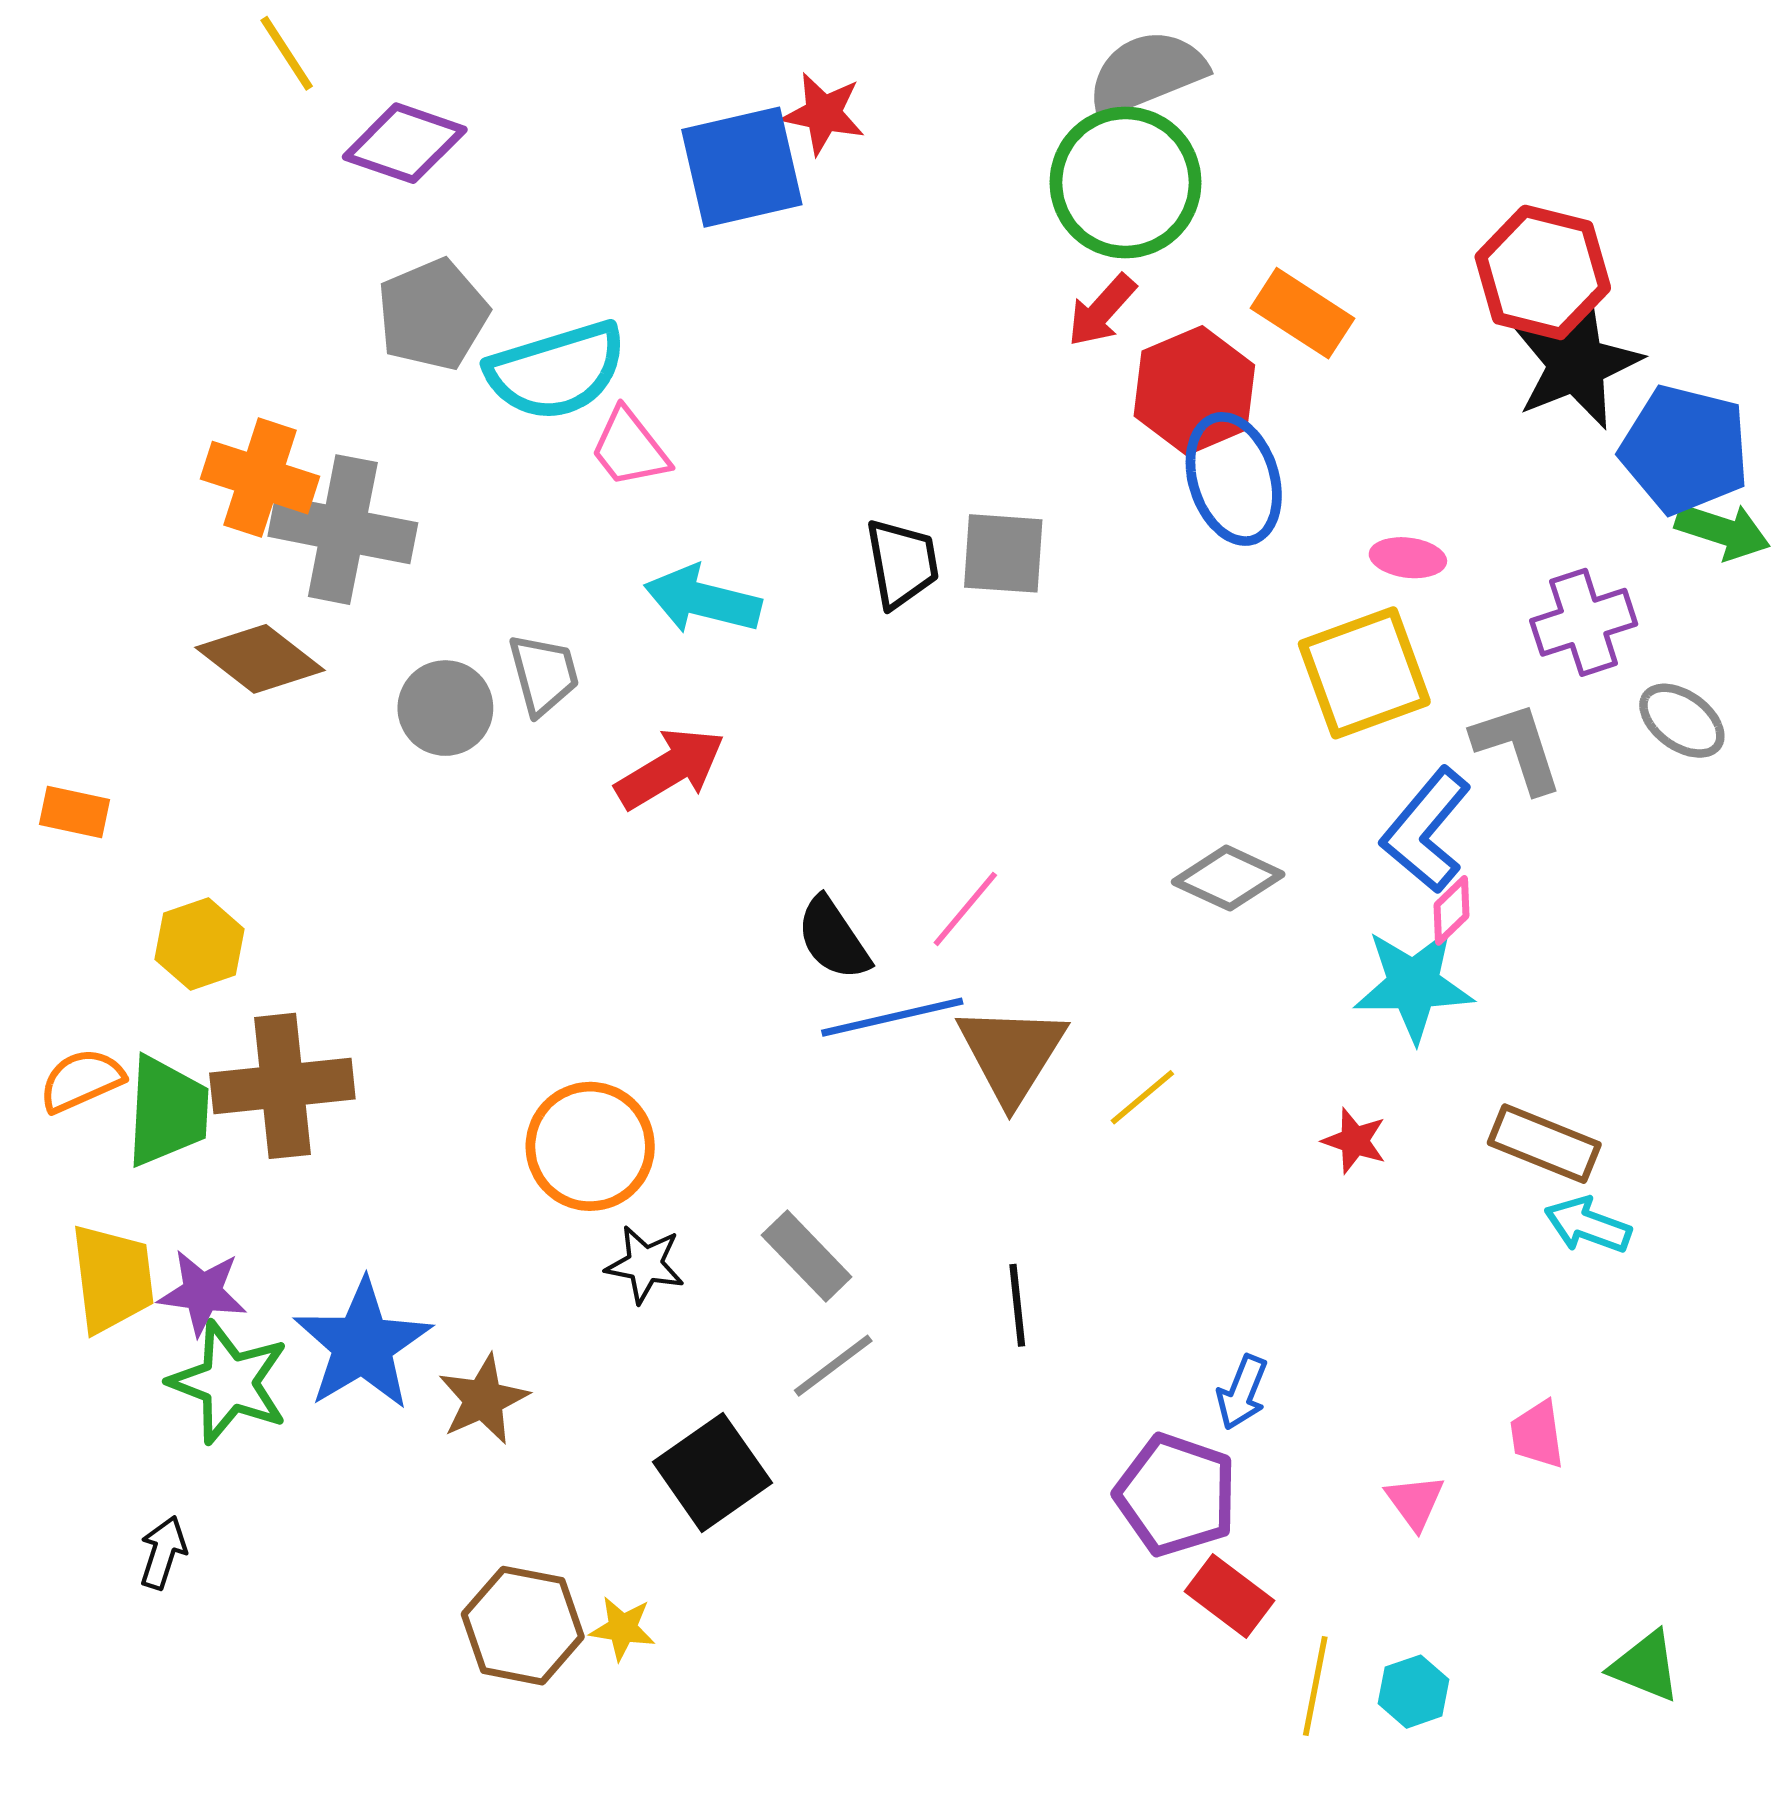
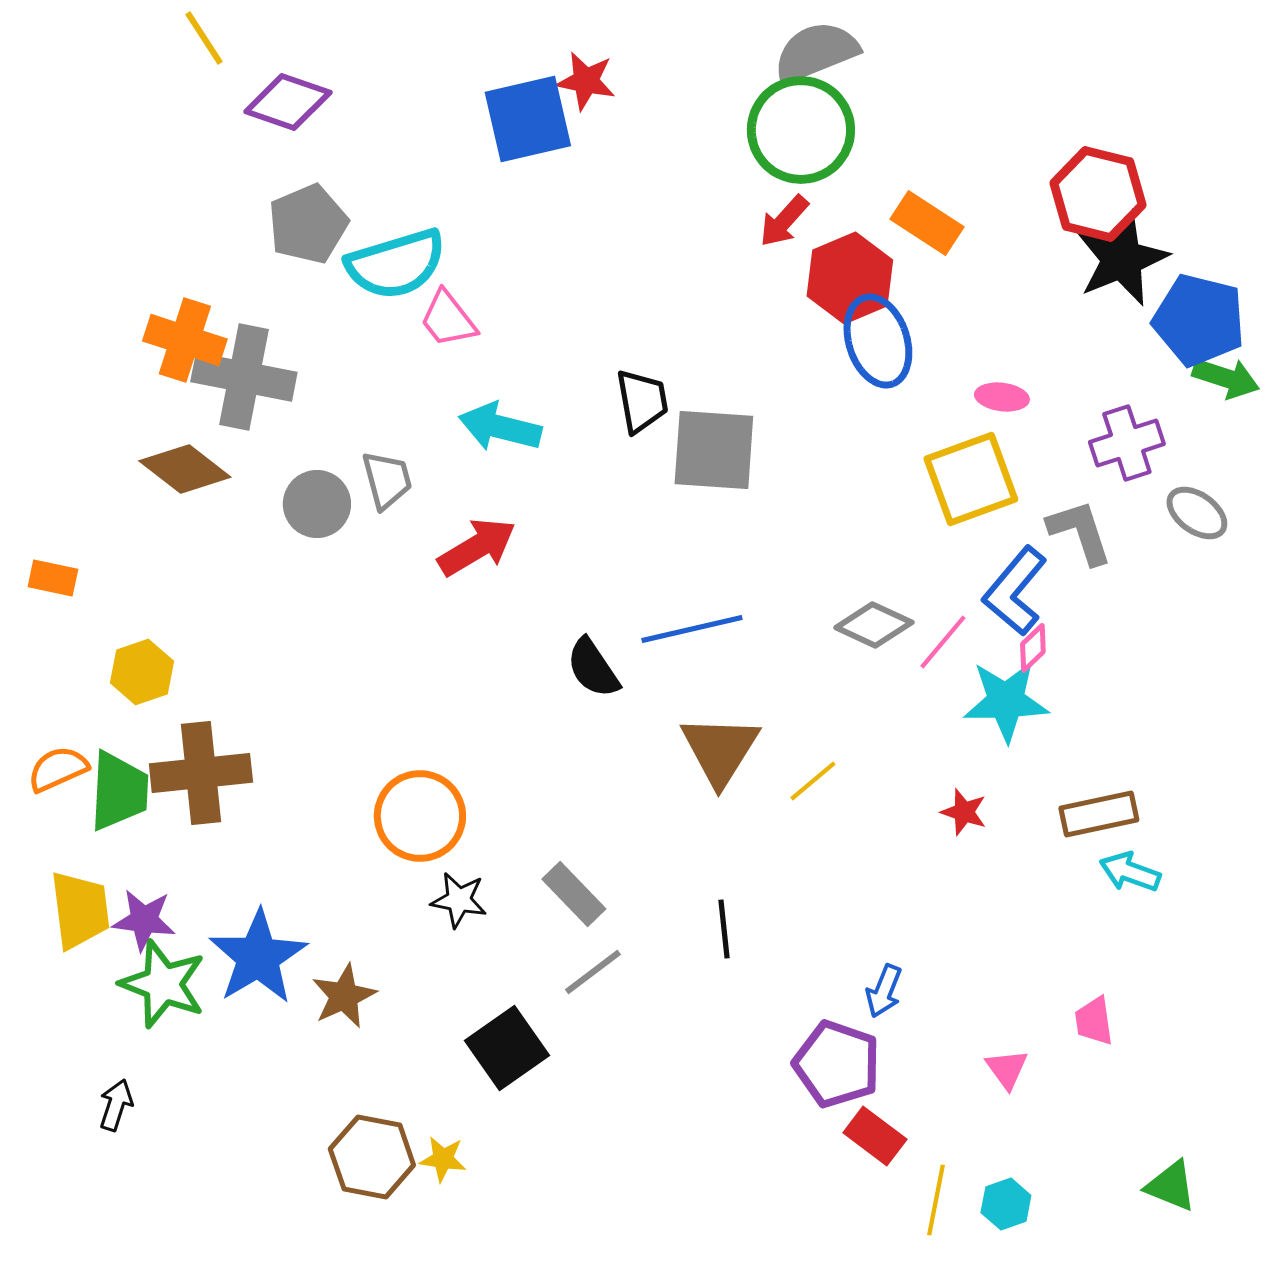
gray square: (1003, 553) -> (714, 450), moved, size x1.4
pink line: (965, 909) -> (943, 642), moved
blue line: (892, 1017) -> (692, 629), moved
brown rectangle: (1544, 1144) -> (1099, 814), turned -34

